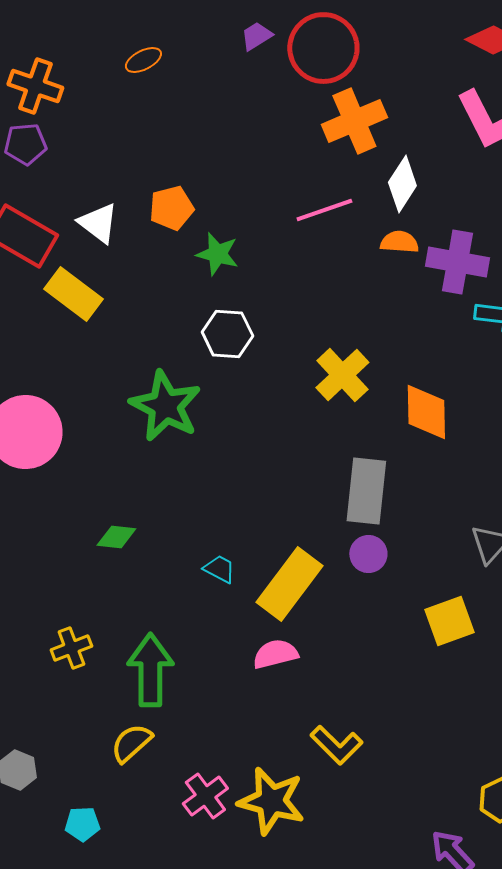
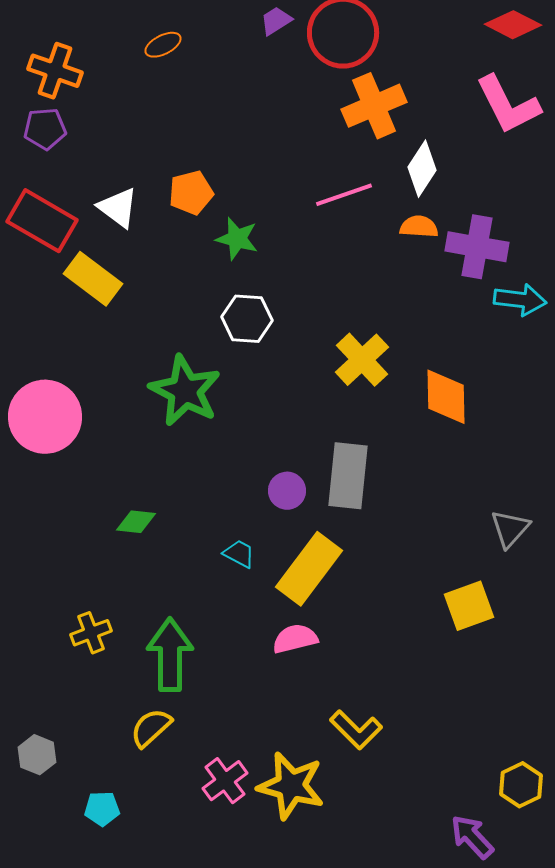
gray rectangle: (366, 491) -> (348, 476), moved
purple circle: (368, 554) -> (287, 491), moved

